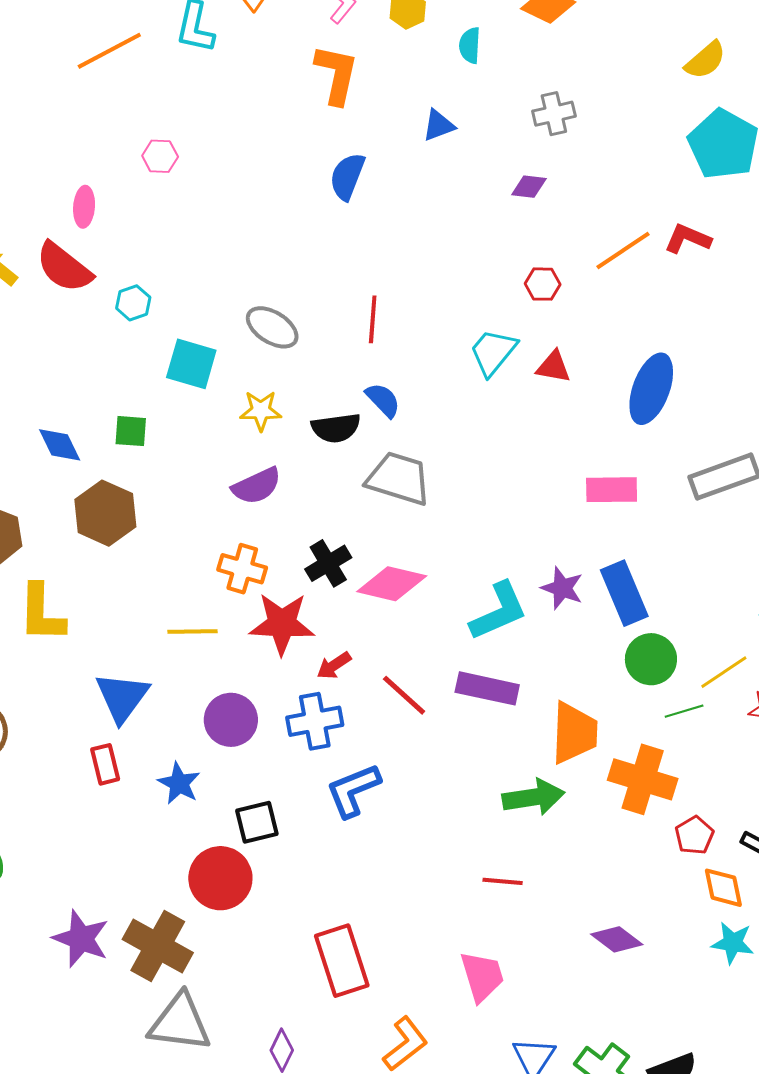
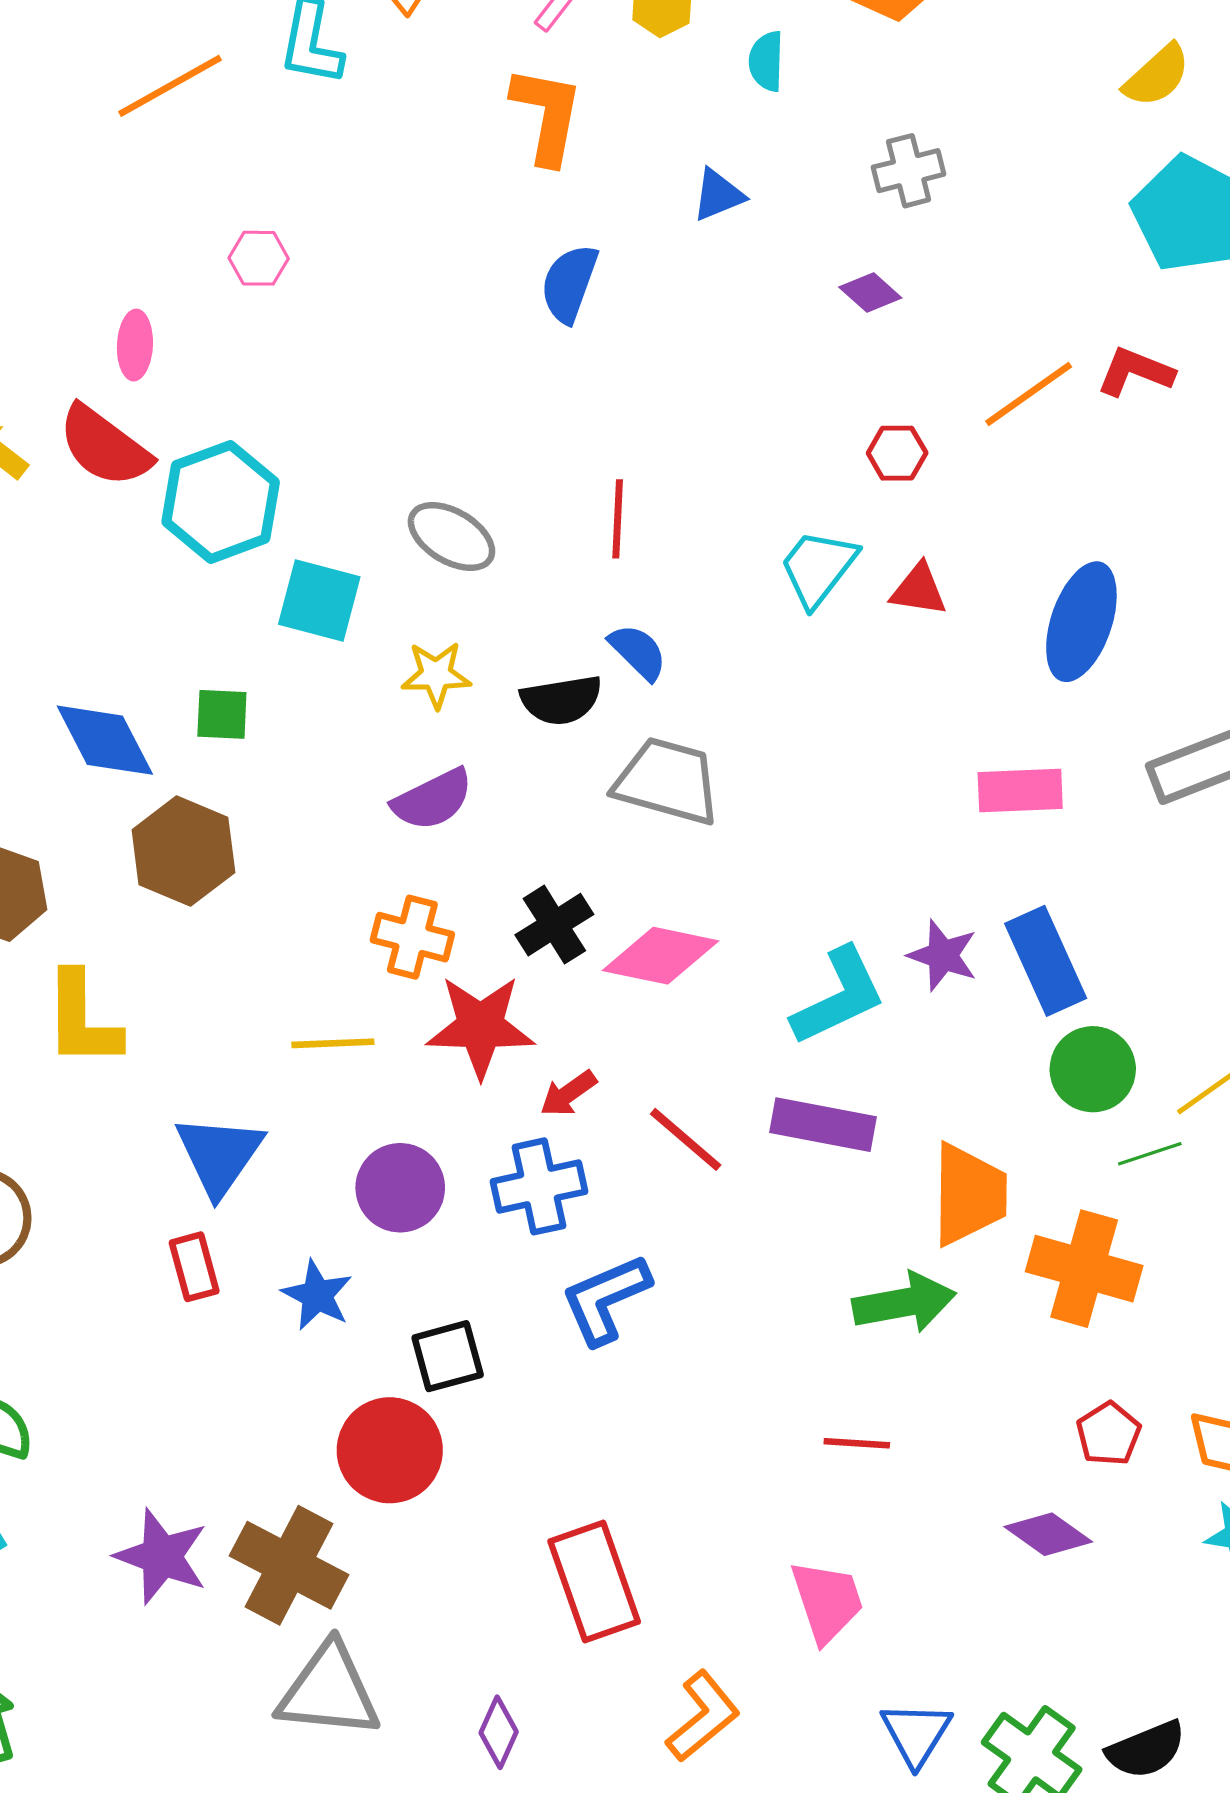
purple diamond: (529, 187) -> (870, 292), turned 36
cyan hexagon: (133, 303) -> (221, 502), size x2.0
blue diamond: (60, 445) -> (105, 740), size x1.4
red pentagon: (694, 835) -> (1109, 1434), moved

